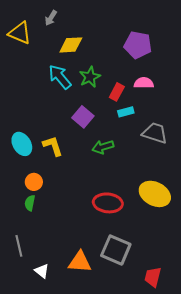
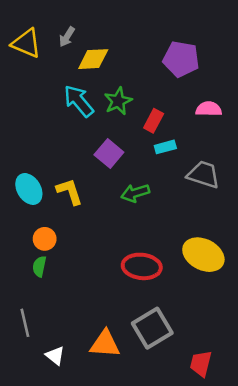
gray arrow: (51, 18) -> (67, 37), moved
pink semicircle: (144, 83) -> (209, 109), moved
gray square: (116, 250) -> (152, 328), turned 36

